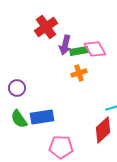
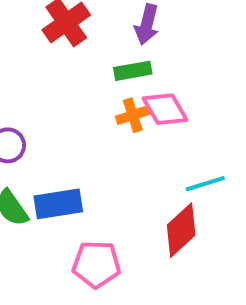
purple arrow: (65, 45) -> (147, 24), moved
pink diamond: (95, 49) -> (165, 109), moved

